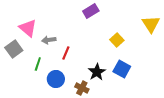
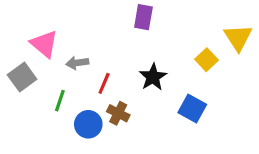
purple rectangle: (91, 11) -> (143, 17), turned -49
yellow square: (117, 40) -> (207, 60), moved
black star: (97, 72) -> (153, 77), moved
brown cross: (82, 88) -> (118, 113), moved

